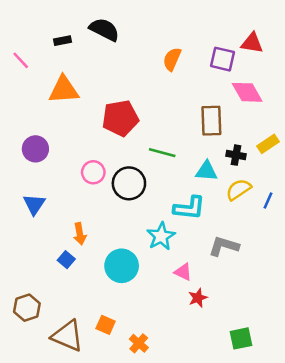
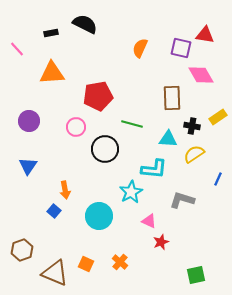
pink circle: (93, 172) -> (76, 127), moved
blue line: (268, 201) -> (218, 179), moved
orange cross: (139, 343) -> (120, 262), moved

